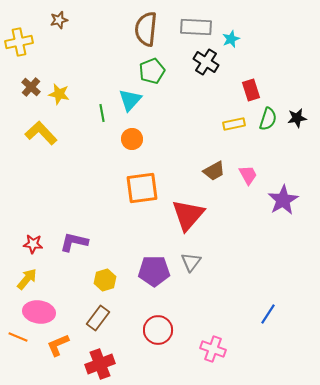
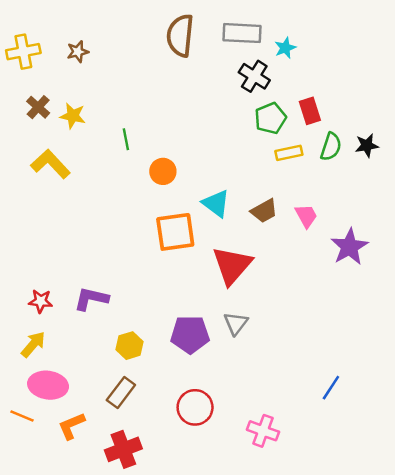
brown star: (59, 20) -> (78, 52), moved
green pentagon: (152, 71) -> (270, 118), moved
cyan triangle: (130, 100) -> (216, 204), moved, turned -35

